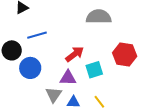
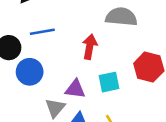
red arrow: (75, 54) -> (90, 47), moved, turned -48

